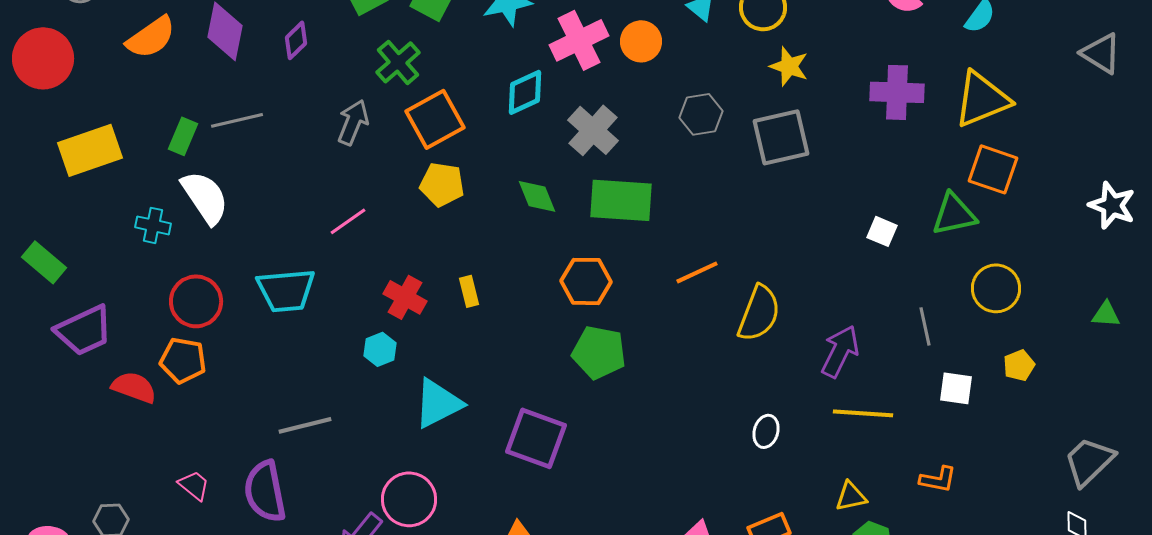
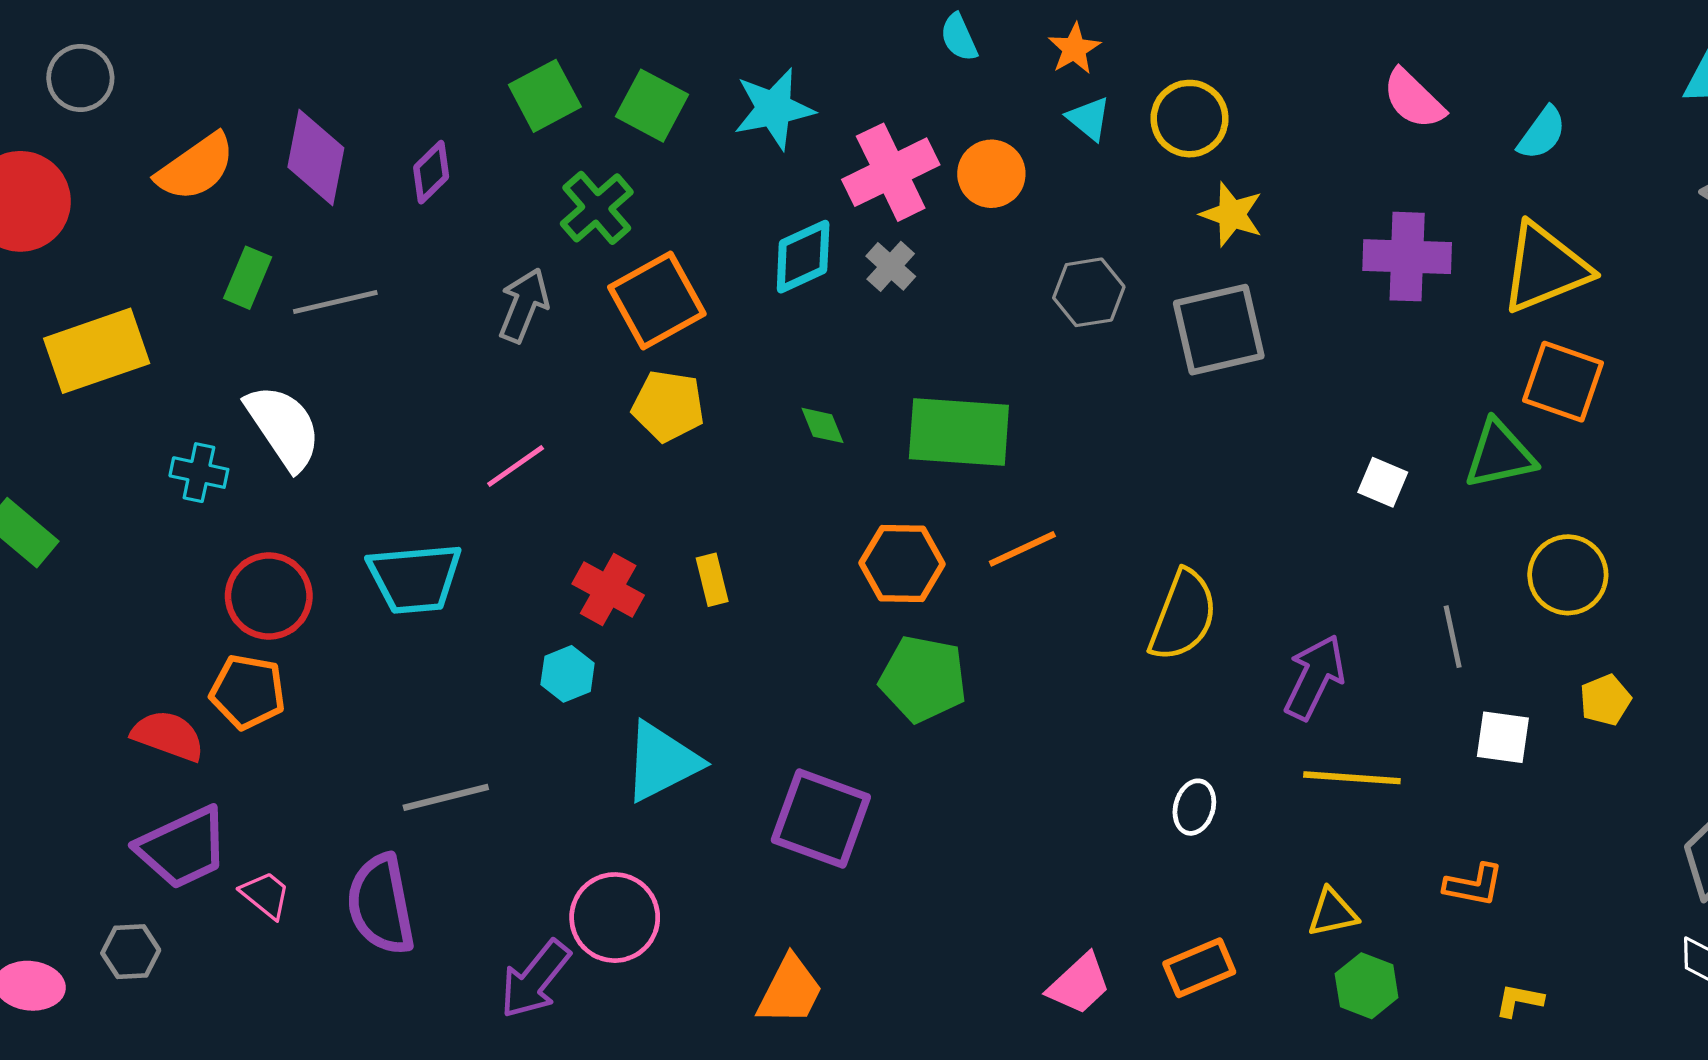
gray cross: (593, 130) -> (891, 266), moved, size x0.6
green rectangle: (183, 136) -> (248, 278), moved
green diamond: (537, 196) -> (823, 425), size x0.7
orange line: (697, 272) -> (1022, 549), moved
purple trapezoid: (84, 330) -> (183, 848), moved

